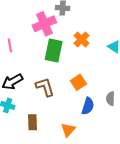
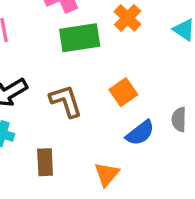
green rectangle: (54, 50) -> (80, 38), turned 70
blue semicircle: (88, 106) -> (140, 133), turned 36

